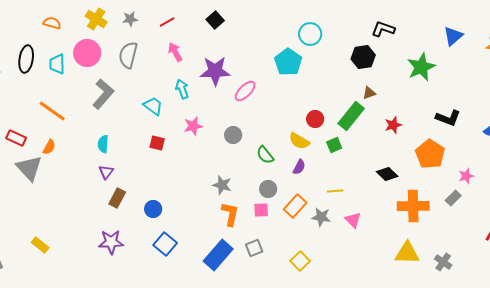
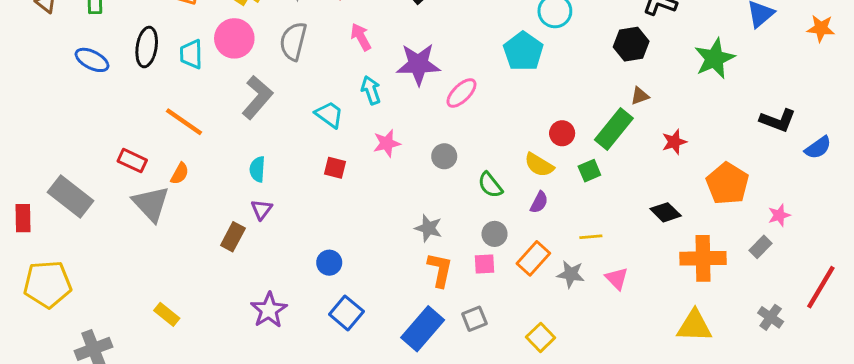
black L-shape: (448, 118) -> (778, 120), moved
brown rectangle: (117, 198) -> (233, 237), moved
purple star: (111, 242) -> (269, 310), turned -30
gray cross: (443, 262) -> (771, 317), moved

